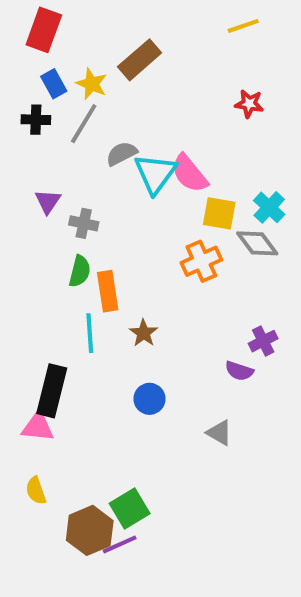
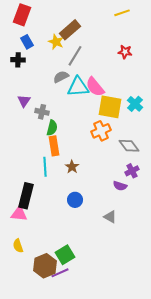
yellow star: (92, 84) -> (56, 42), moved
gray line: (84, 124) -> (75, 56), moved
cyan triangle: (155, 174) -> (78, 87), turned 50
yellow square: (219, 213) -> (110, 107), size x1.4
gray diamond: (257, 243) -> (129, 146), moved
green semicircle: (80, 271) -> (52, 128), moved

